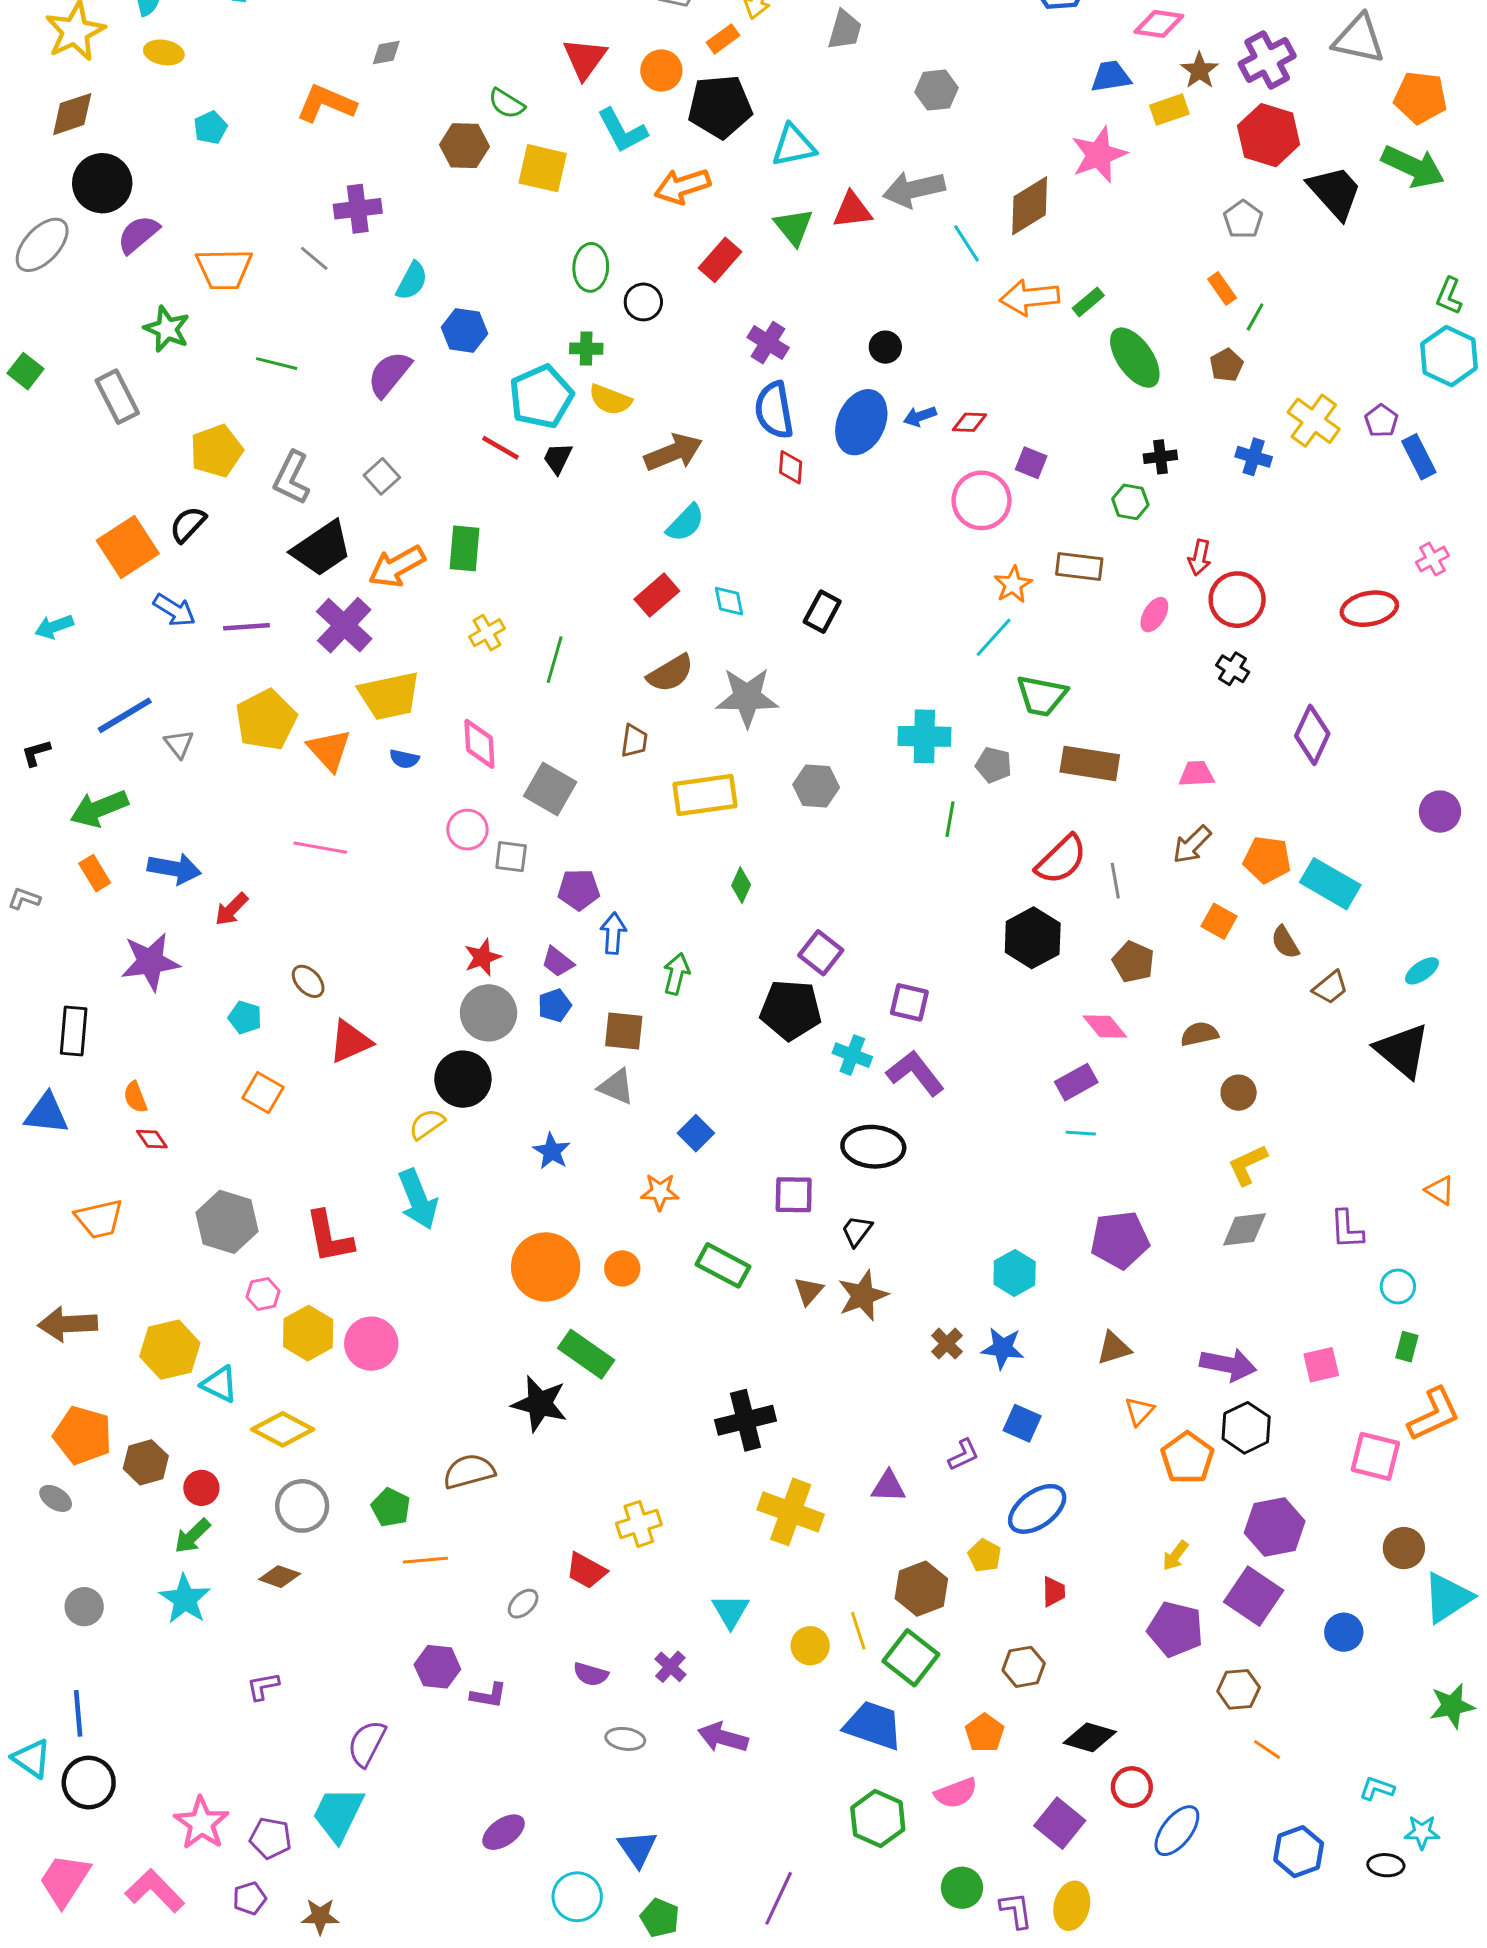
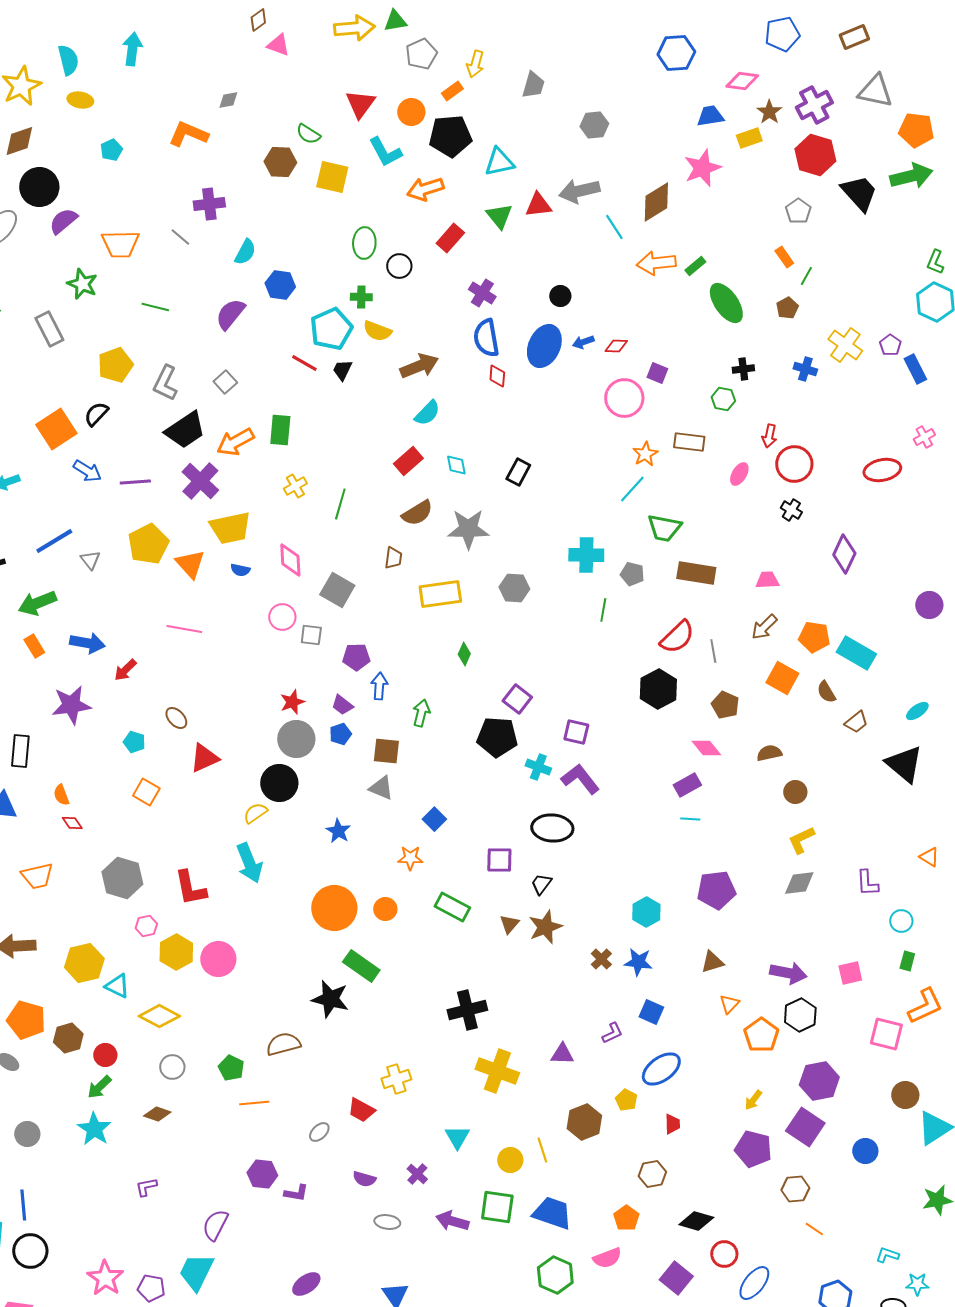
green arrow: (1413, 167) -> (911, 176), turned -39
orange square: (1219, 921) -> (782, 678), size x1.4
gray circle: (302, 1506) -> (172, 1067), size x0.7
green square: (911, 1658) -> (497, 1207), moved, turned -30

